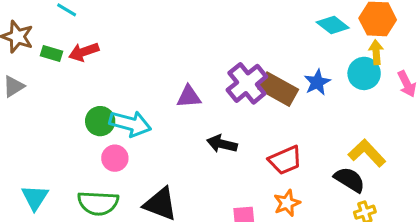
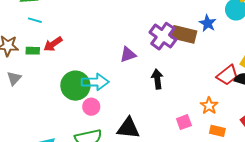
green circle: (100, 121) -> (75, 86), size x1.5
black arrow: (222, 144) -> (157, 79), turned 84
red trapezoid: (285, 160) -> (227, 75), moved

